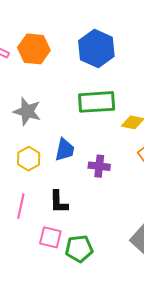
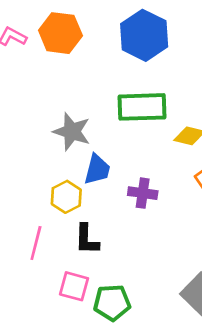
gray star: (27, 111) -> (72, 132), moved
yellow hexagon: (29, 159) -> (66, 197), moved

